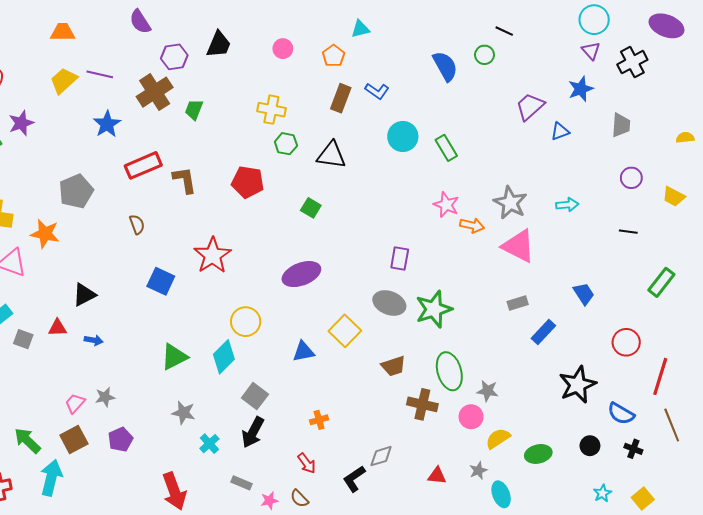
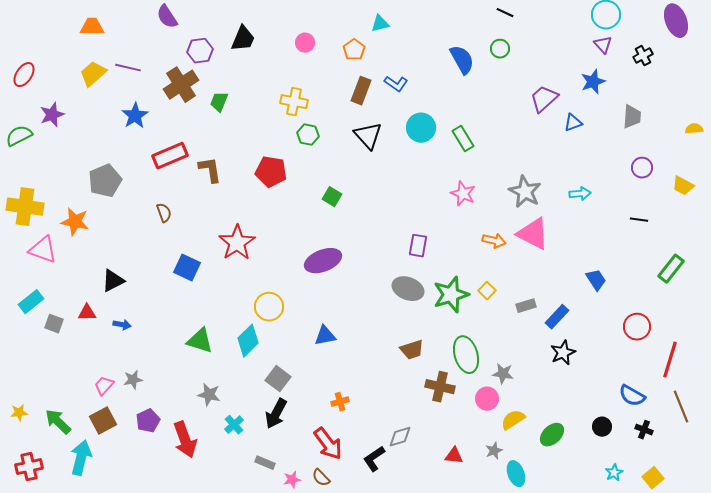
purple ellipse: (666, 26) -> (676, 21), turned 48
black line: (504, 31) -> (505, 13), moved
black cross: (632, 62) -> (643, 56), size x0.7
black triangle: (331, 155) -> (368, 136), moved, turned 40
orange arrow: (472, 225) -> (494, 241), moved
gray rectangle: (518, 303) -> (526, 306), moved
yellow square: (345, 331) -> (487, 291), moved, size x0.6
green triangle: (174, 357) -> (200, 341), turned 44
black star: (578, 385) -> (563, 353), moved, size x0.7
green ellipse: (538, 454) -> (552, 435), turned -30
red arrow: (307, 463) -> (328, 444), size x1.6
red arrow: (174, 491) -> (185, 440), moved

